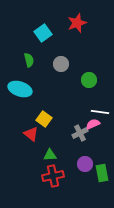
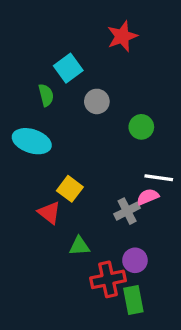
cyan square: (43, 33) -> (68, 68), moved
green rectangle: (102, 173) -> (133, 300), moved
red cross: (53, 176) -> (108, 279), moved

